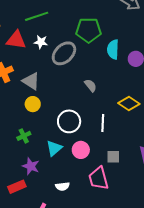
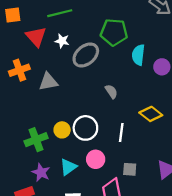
red triangle: (16, 40) -> (36, 37), turned 35
gray triangle: (31, 81) -> (48, 82), turned -48
yellow circle: (33, 104) -> (62, 130), moved
green cross: (24, 136) -> (36, 140), size x1.5
cyan triangle: (54, 148) -> (68, 167), moved

